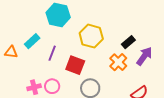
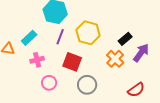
purple line: (52, 53) -> (60, 37), moved
pink cross: (34, 87) -> (37, 60), moved

